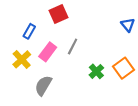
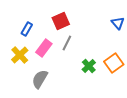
red square: (58, 14) -> (61, 21), moved

